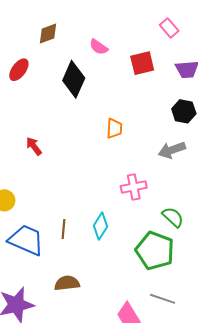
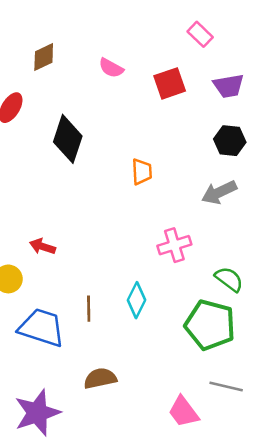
black diamond: (74, 79) -> (68, 139), moved
red arrow: (34, 146) -> (43, 246), moved, turned -30

